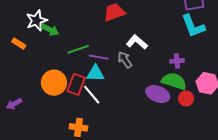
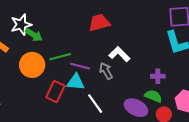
green semicircle: (174, 81) -> (153, 96), size x0.7
orange circle: (54, 83) -> (32, 65), moved
white line: (92, 95) -> (95, 104), moved

